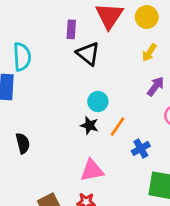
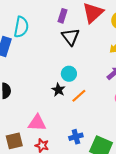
blue cross: (141, 148) -> (76, 137), moved
pink triangle: (92, 170) -> (37, 123), moved

